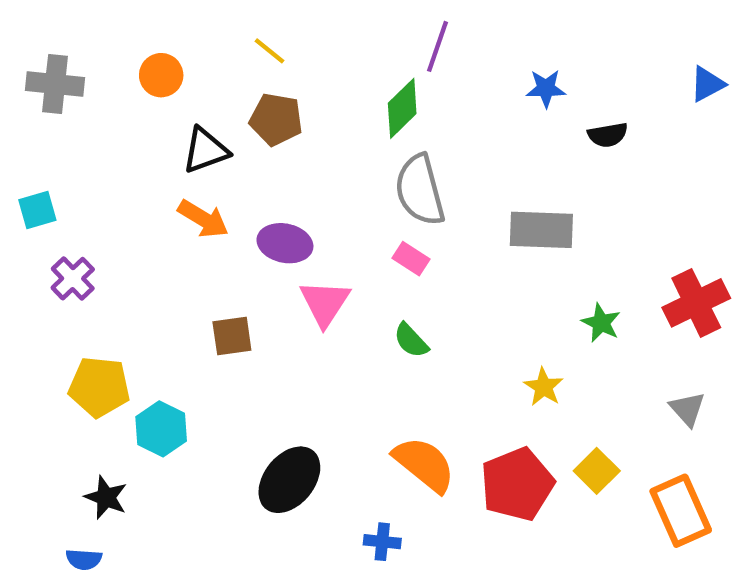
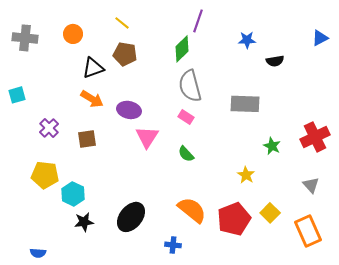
purple cross: (73, 279) -> (49, 128), moved
brown square: (232, 336) -> (87, 139), moved
black star: (106, 497) -> (84, 222), moved, turned -30

